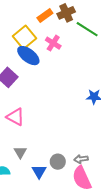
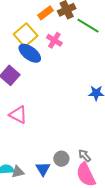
gray triangle: (20, 152) -> (18, 172), moved, turned 48
gray arrow: (81, 159) -> (85, 156), turned 56

